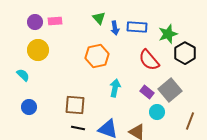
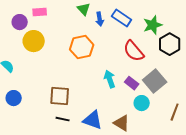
purple circle: (35, 22) -> (20, 22), moved
blue rectangle: (137, 27) -> (122, 18), turned 30
yellow circle: (38, 50) -> (34, 41), moved
cyan arrow: (115, 88) -> (110, 79), moved, turned -30

